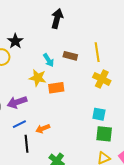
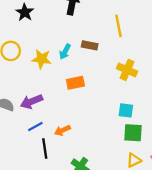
black star: (15, 41) -> (25, 12), moved
yellow line: (97, 52) -> (119, 26), moved
cyan arrow: (49, 60) -> (65, 52), turned 64
yellow star: (38, 78) -> (42, 59), moved

